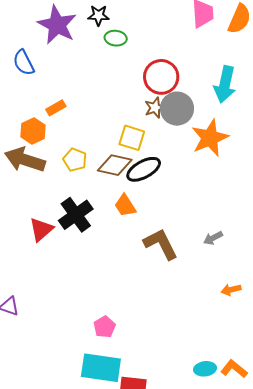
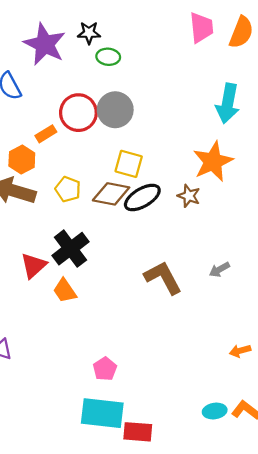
red circle: (161, 77) -> (78, 113), moved
brown star: (155, 108) -> (189, 196), moved, turned -30
gray circle: (177, 109) -> (115, 110), moved
orange trapezoid: (125, 206) -> (65, 291), moved
orange arrow: (231, 290) -> (240, 351), moved

